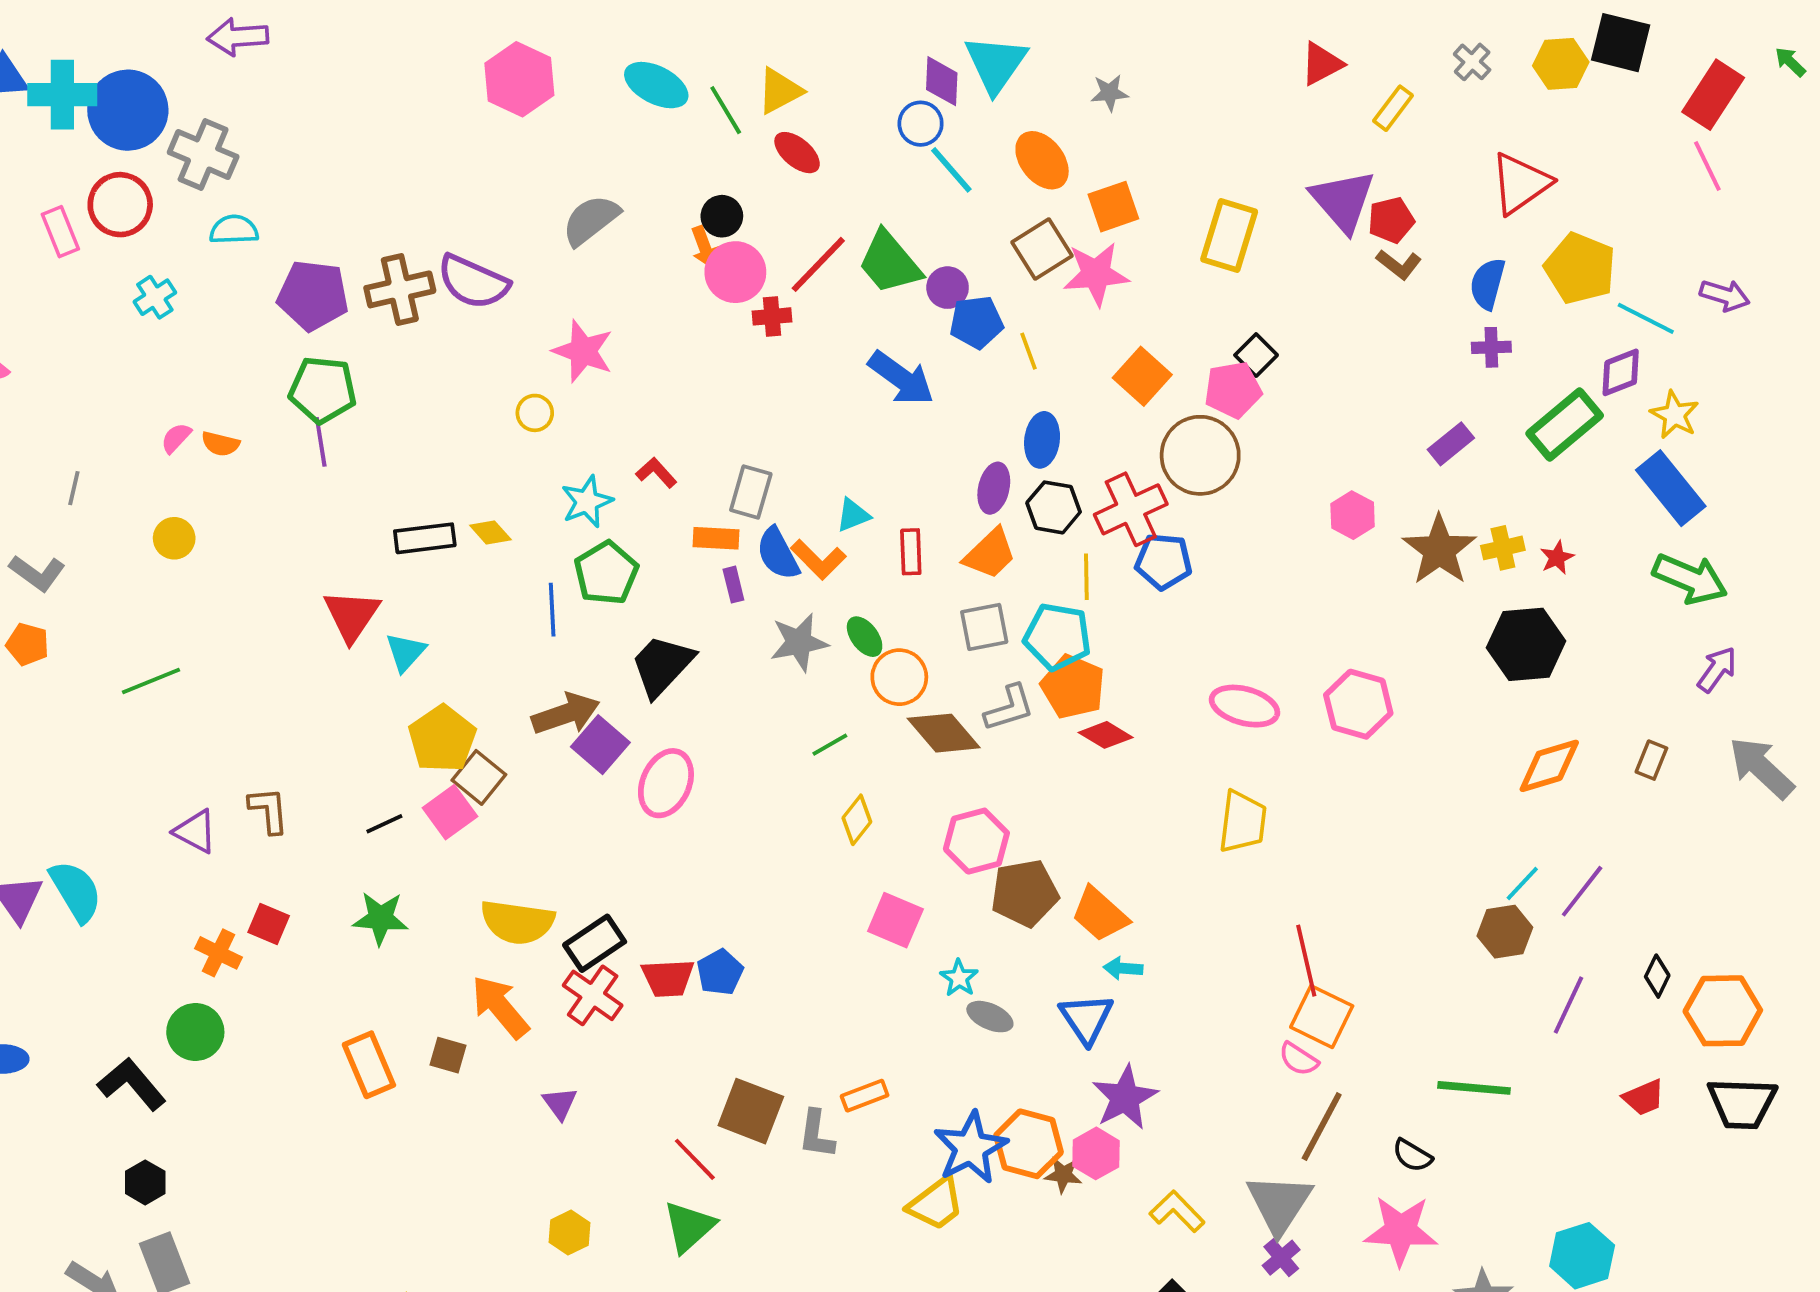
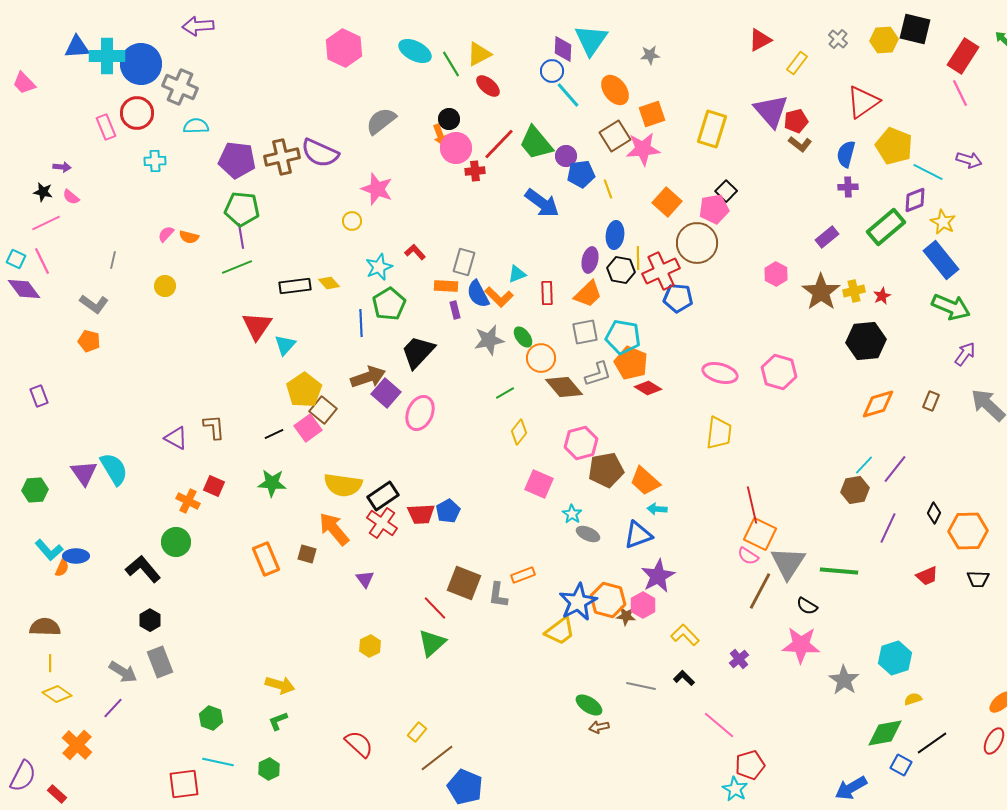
cyan cross: (155, 297) -> (155, 161), turned 30
yellow line: (1086, 577) -> (638, 258), moved
green line: (151, 681) -> (237, 267), moved
blue triangle: (1086, 1018) -> (638, 535), turned 44
black trapezoid: (1742, 1103) -> (978, 579), size x0.6
gray triangle: (1279, 1204) -> (788, 563), moved

